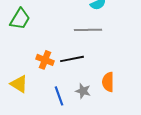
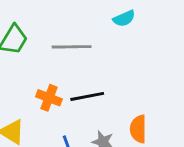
gray line: (88, 30) -> (72, 47), moved

